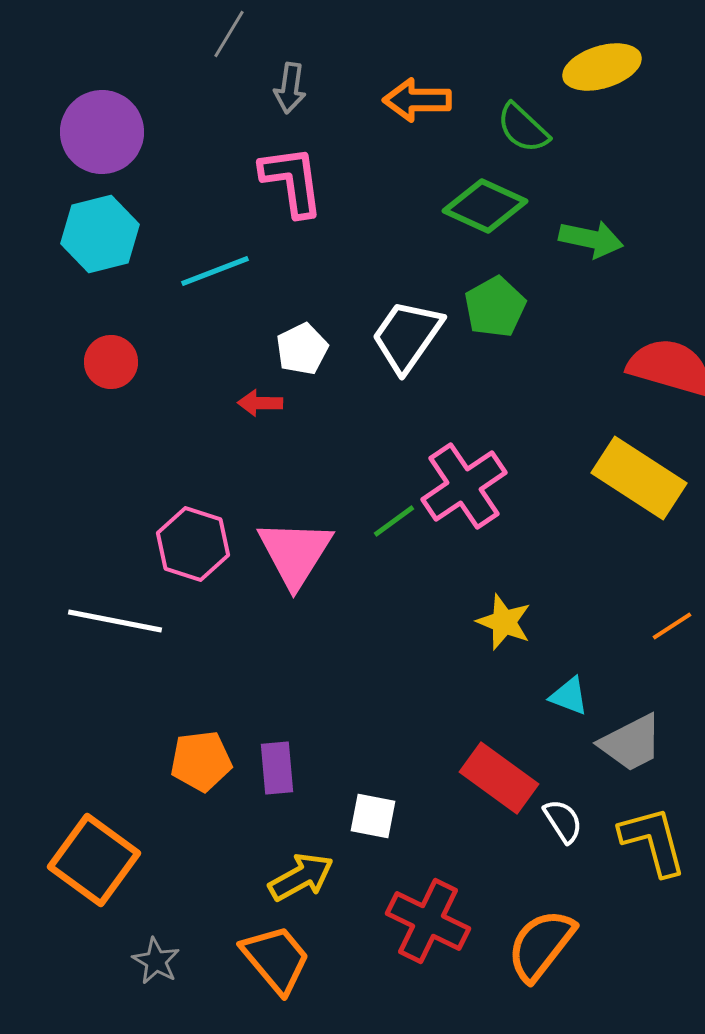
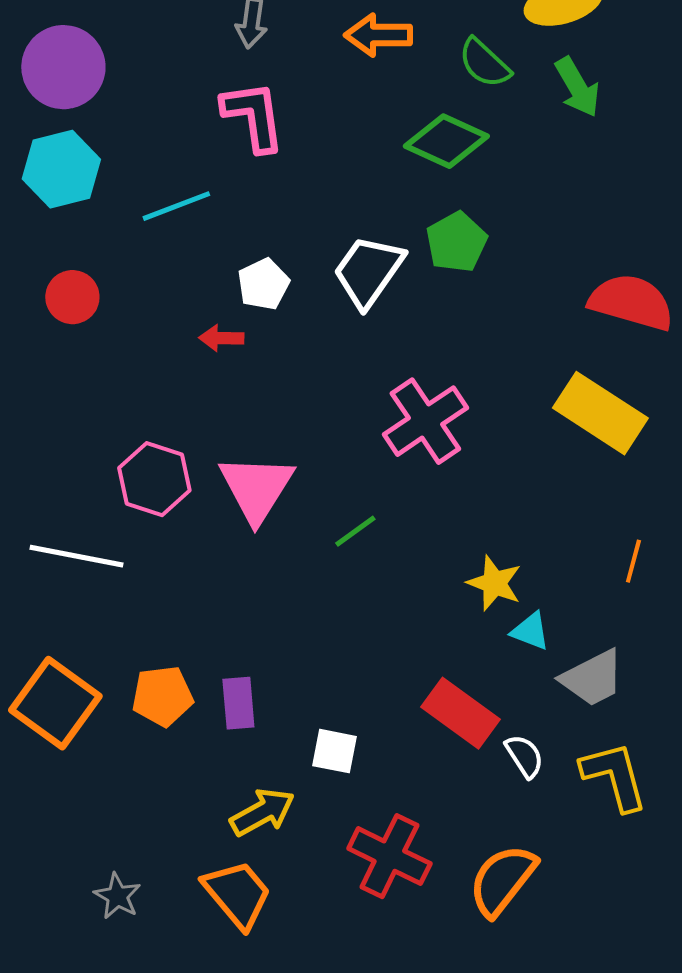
green arrow: (591, 239) -> (577, 87), moved, turned 48
green line: (394, 521) -> (355, 531), moved
yellow star: (504, 622) -> (494, 583), moved
orange line: (672, 626) -> (633, 561), turned -42
orange square: (94, 860) -> (55, 703), moved

